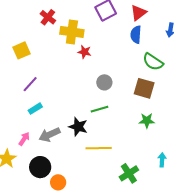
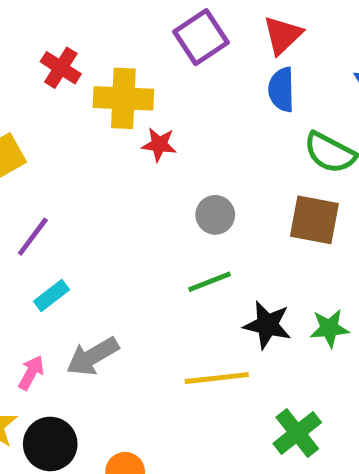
green star: (147, 121) -> (329, 328), moved
black star: (78, 127) -> (267, 325), moved
black circle: (40, 167) -> (50, 444), moved

